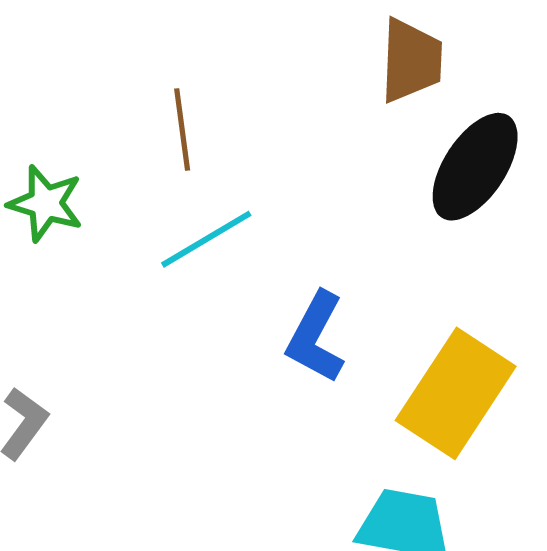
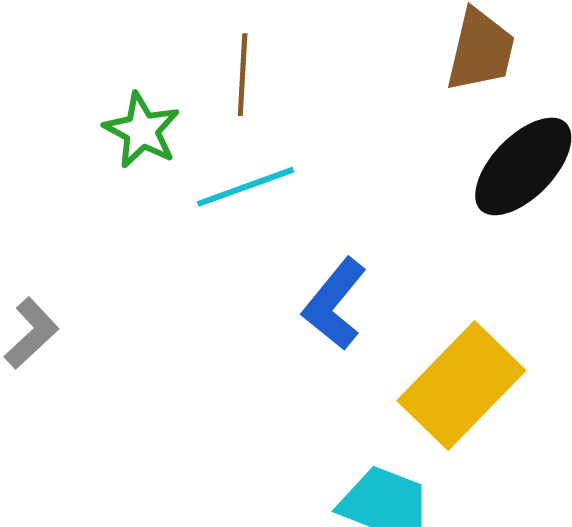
green star: (46, 203) -> (142, 130), moved

